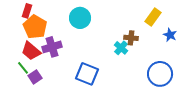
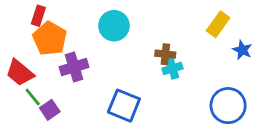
brown cross: (131, 38) -> (165, 54), moved
cyan cross: (121, 48) -> (172, 68), turned 32
red trapezoid: (31, 51) -> (20, 73), moved

